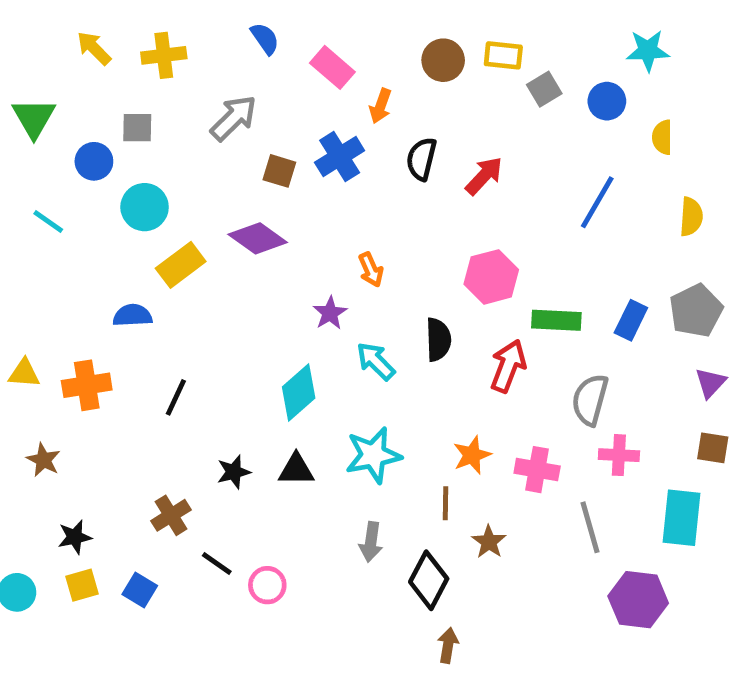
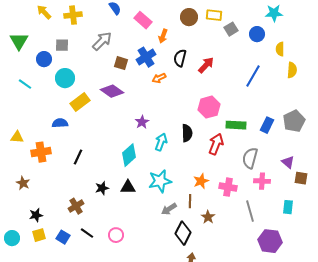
yellow semicircle: (691, 217) -> (292, 70), moved
orange arrow: (371, 270) -> (159, 78), moved, turned 88
cyan arrow: (376, 361) -> (161, 142), turned 66
yellow triangle: (24, 373) -> (17, 137), moved
purple triangle: (710, 383) -> (288, 162), moved, turned -32
cyan rectangle: (682, 518) -> (288, 207), size x0.6
gray arrow: (371, 542) -> (169, 209), moved, turned 49
black line: (217, 563) -> (87, 233), moved

